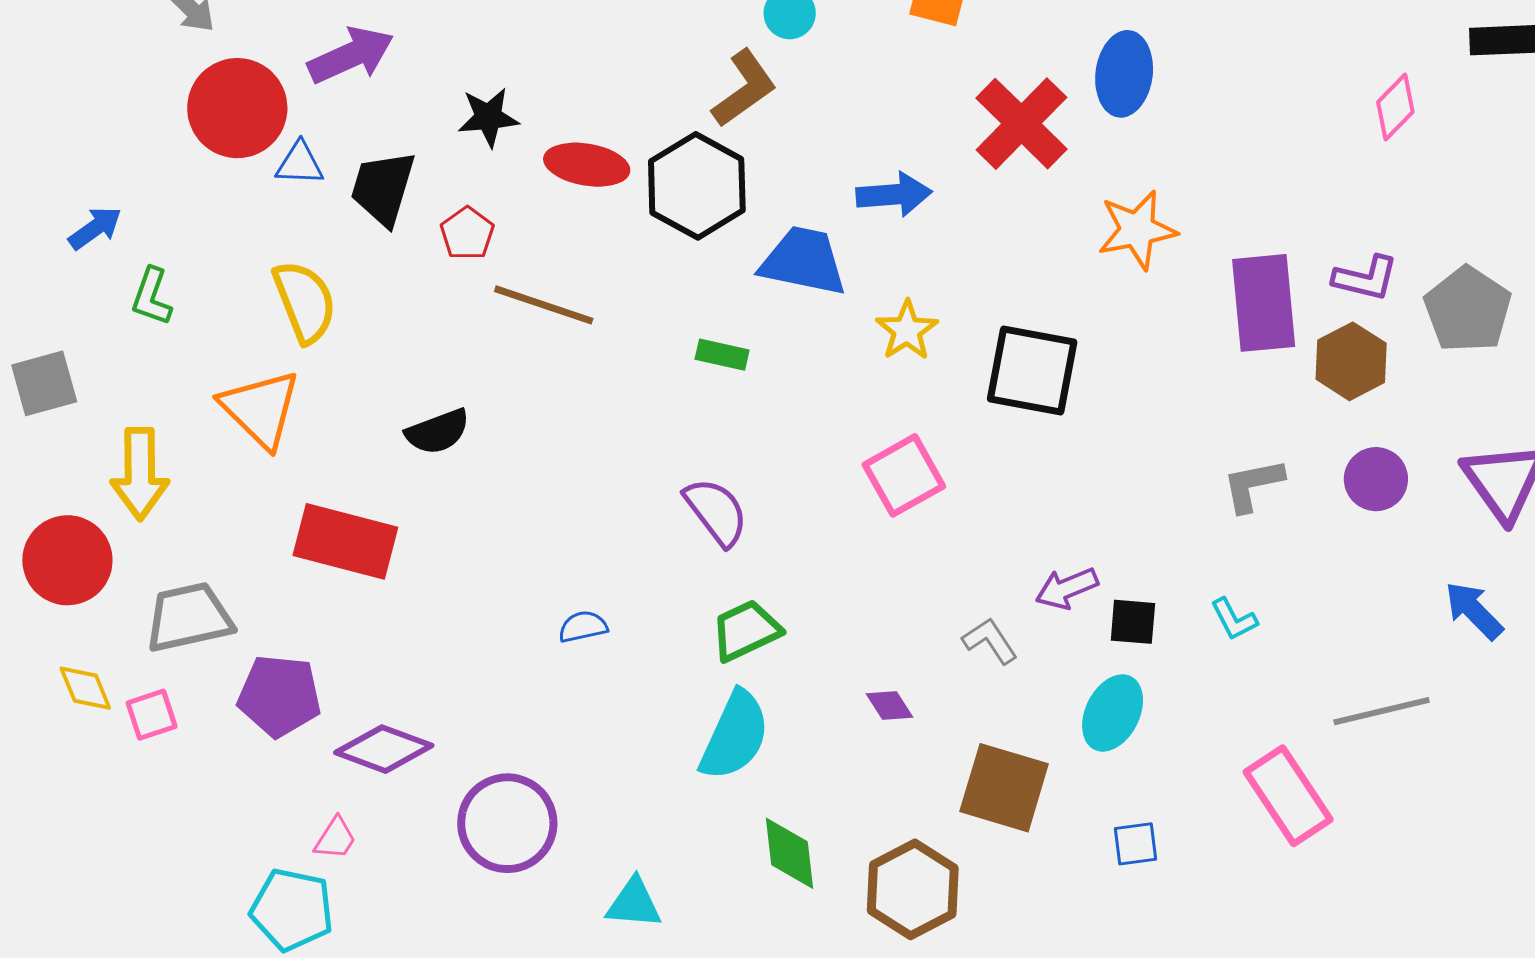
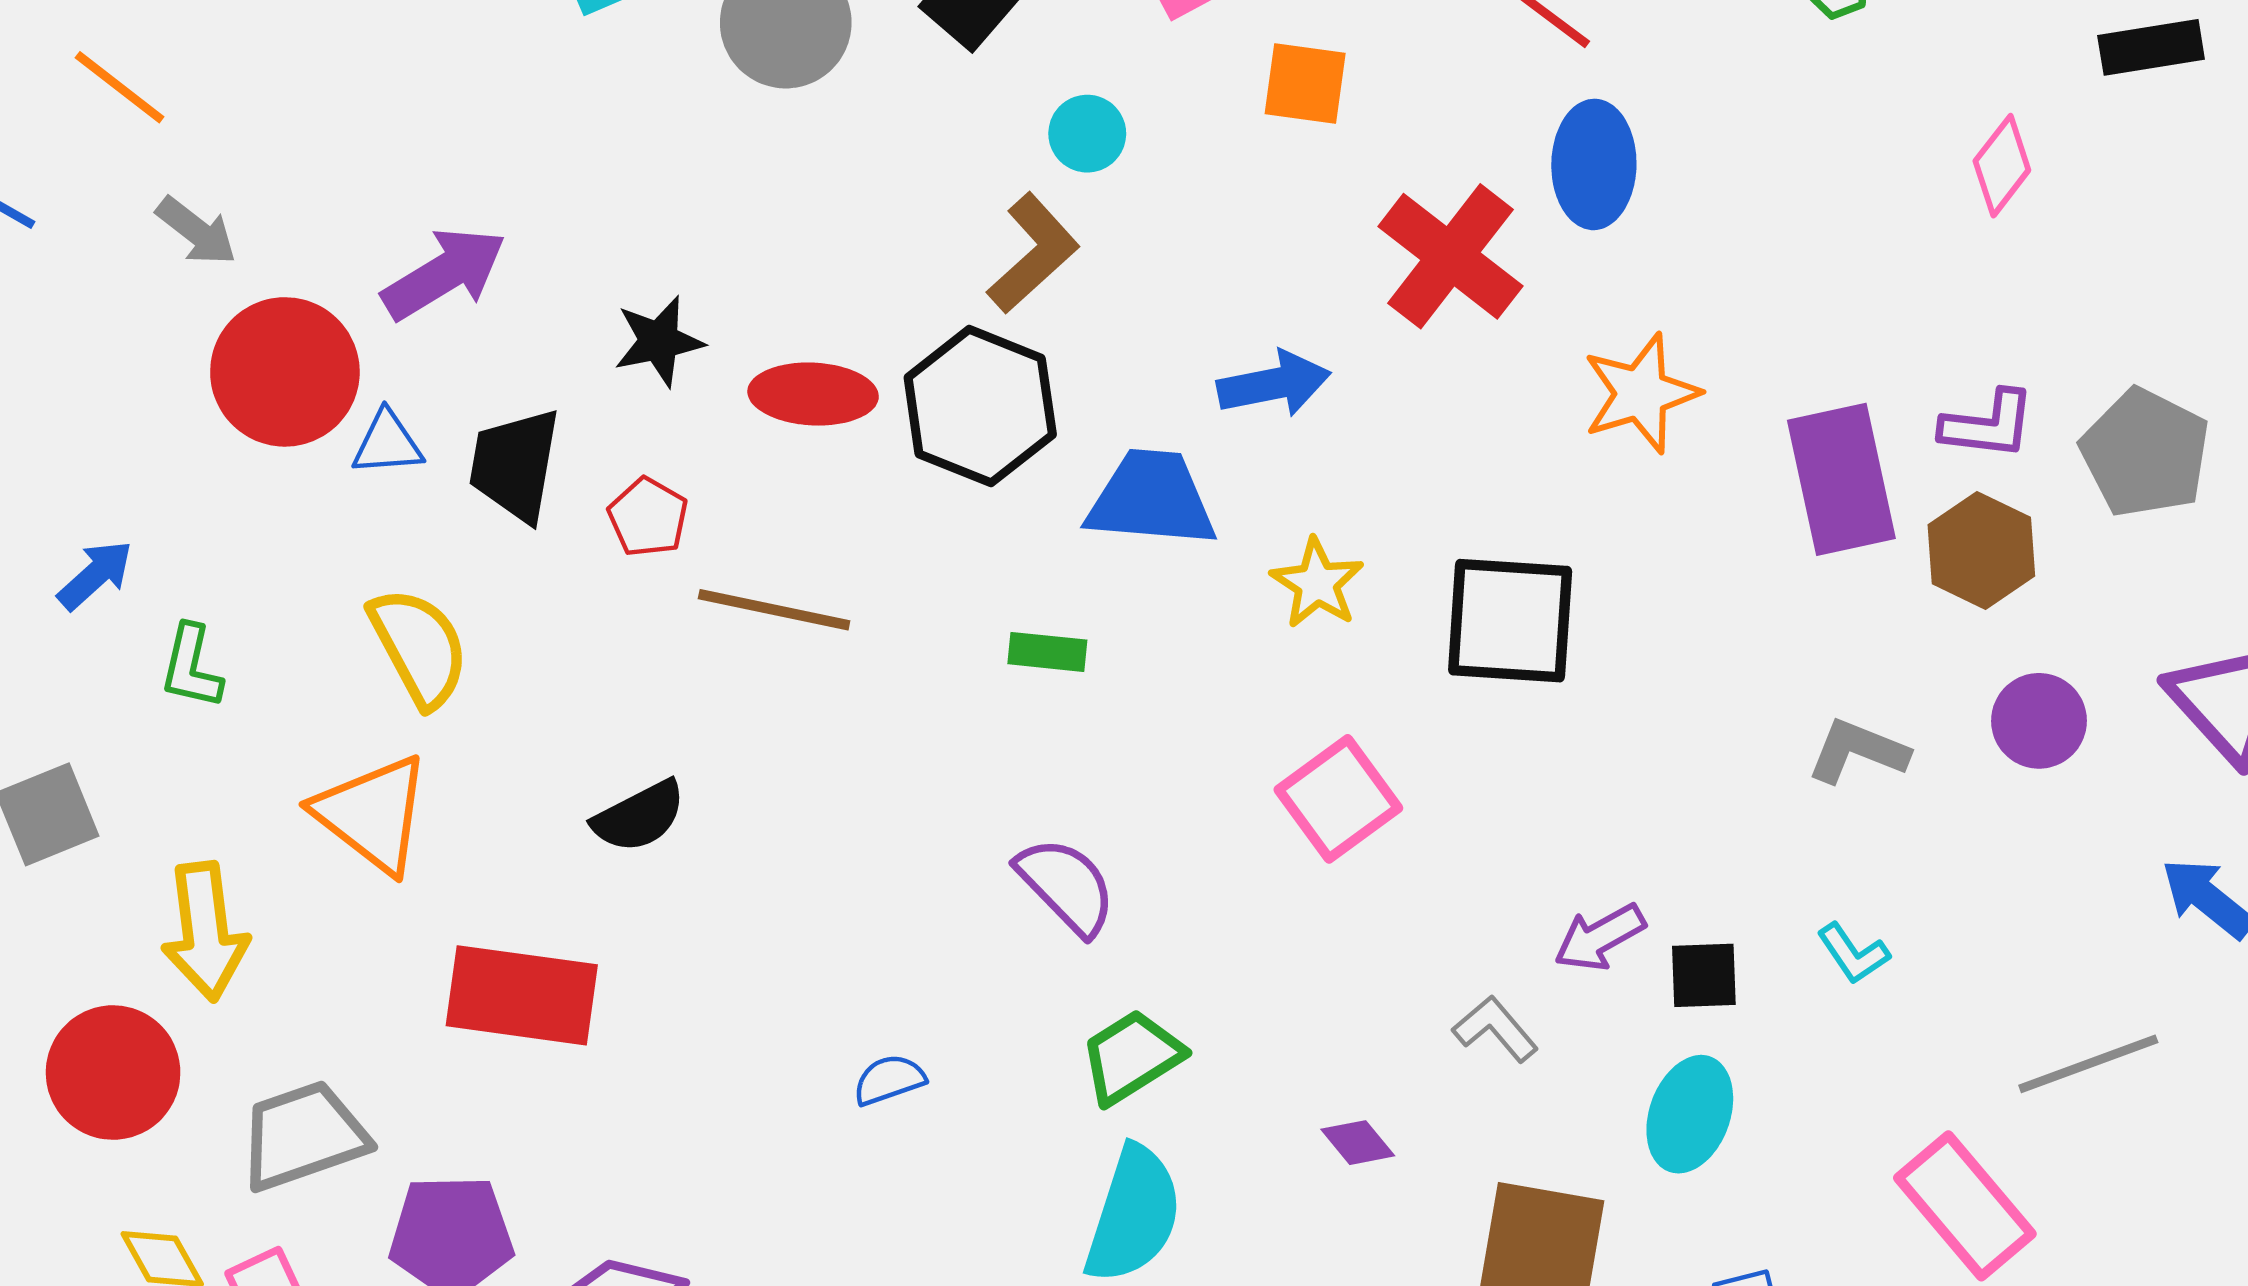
gray L-shape: (1253, 485) -> (1858, 751), turned 40

